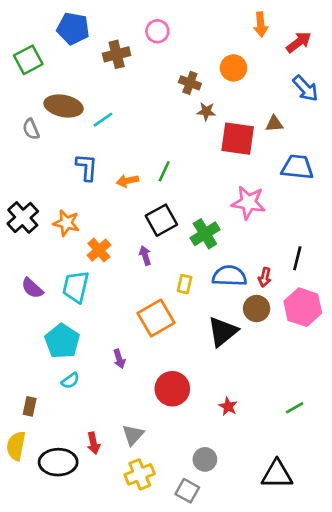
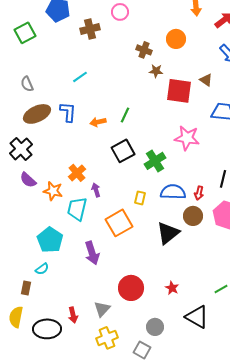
brown ellipse: (64, 106) -> (37, 114), moved, turned -36
brown triangle: (274, 124) -> (206, 80), turned 40
orange star: (66, 223) -> (53, 191), moved
purple arrow: (145, 256) -> (96, 190), moved
cyan trapezoid: (76, 287) -> (77, 209), moved
purple semicircle: (32, 288) -> (28, 180), moved
purple arrow: (119, 359) -> (92, 253), size x1.6
cyan semicircle: (70, 381) -> (42, 269), moved
red circle: (172, 389) -> (131, 288), moved
black triangle: (277, 474) -> (197, 317), moved, turned 30

